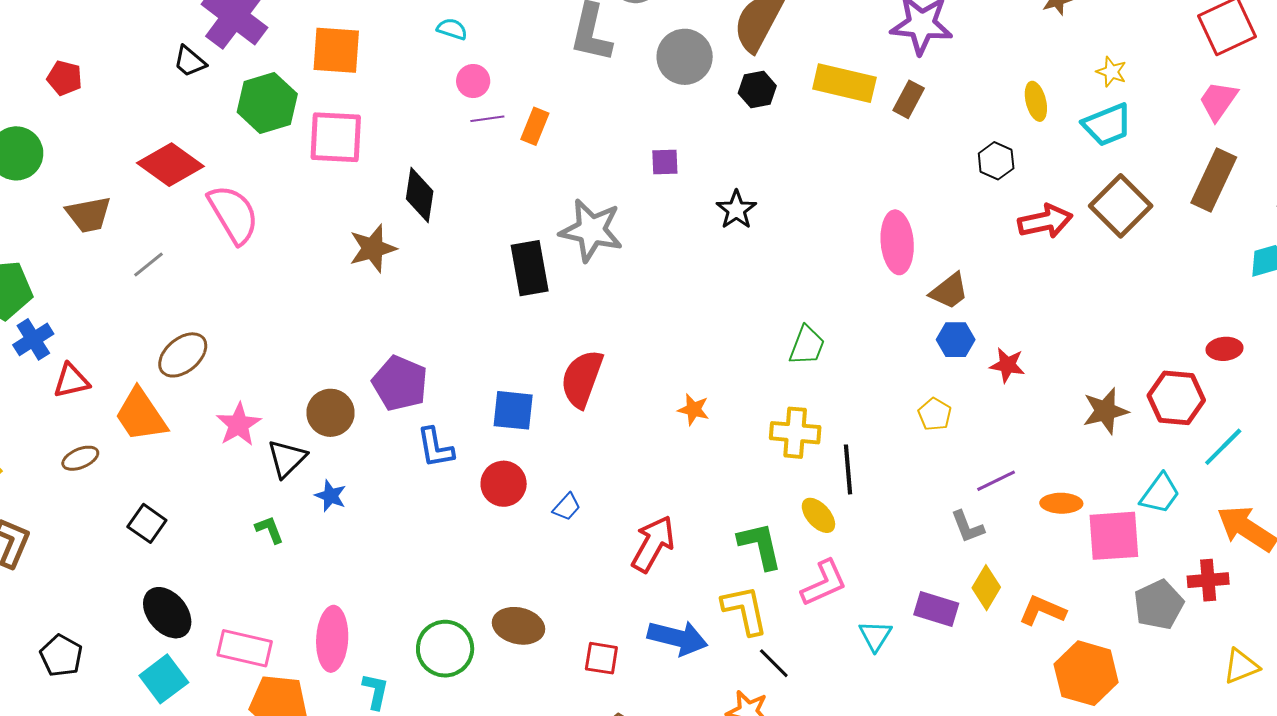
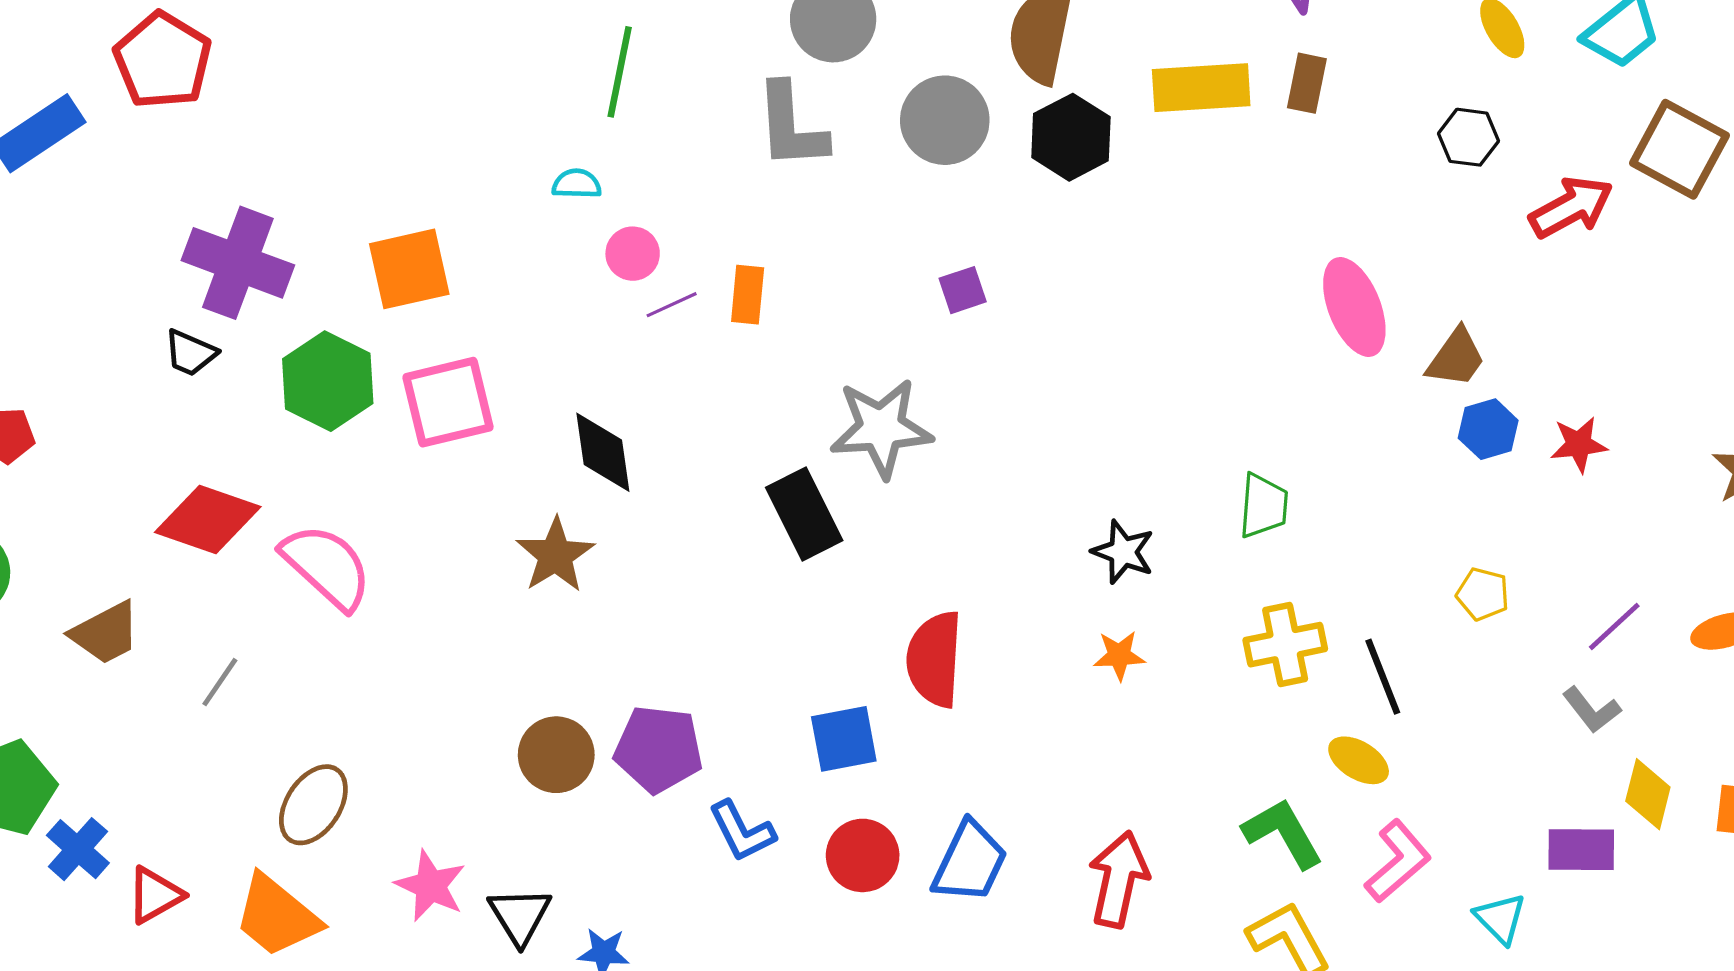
black hexagon: (757, 90) -> (1071, 137), size x1.4
black star: (736, 210) -> (1123, 552), moved
brown circle: (330, 413) -> (556, 755), moved
yellow pentagon: (935, 414) -> (1483, 594), moved
blue trapezoid: (567, 507) -> (970, 862), size x1.8

